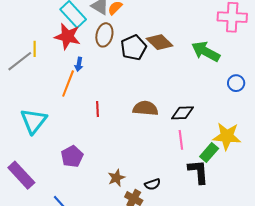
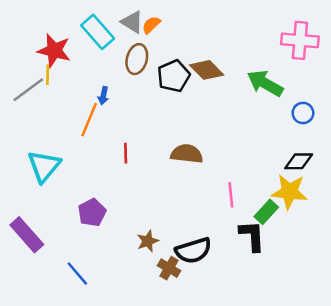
red star: (67, 36) -> (54, 51), moved
blue circle: (236, 83) -> (303, 113), moved
black diamond: (183, 113) -> (299, 161), moved
black semicircle: (152, 184) -> (193, 251), size x1.8

